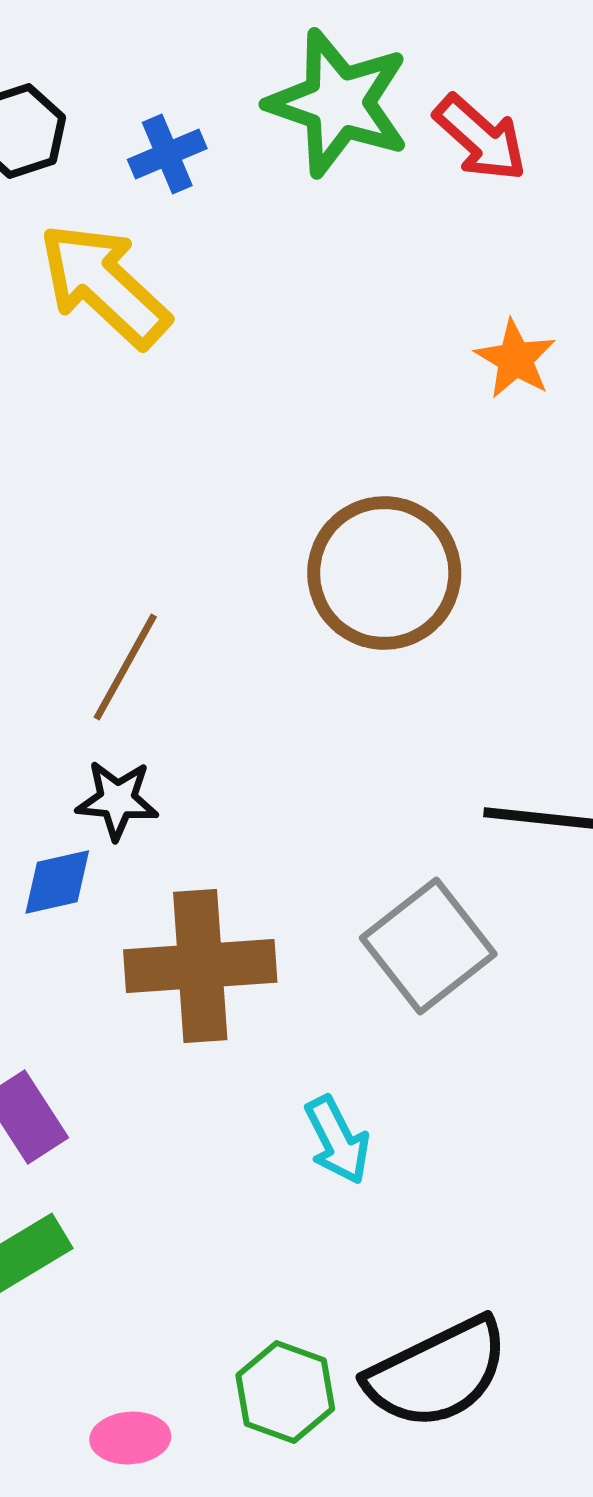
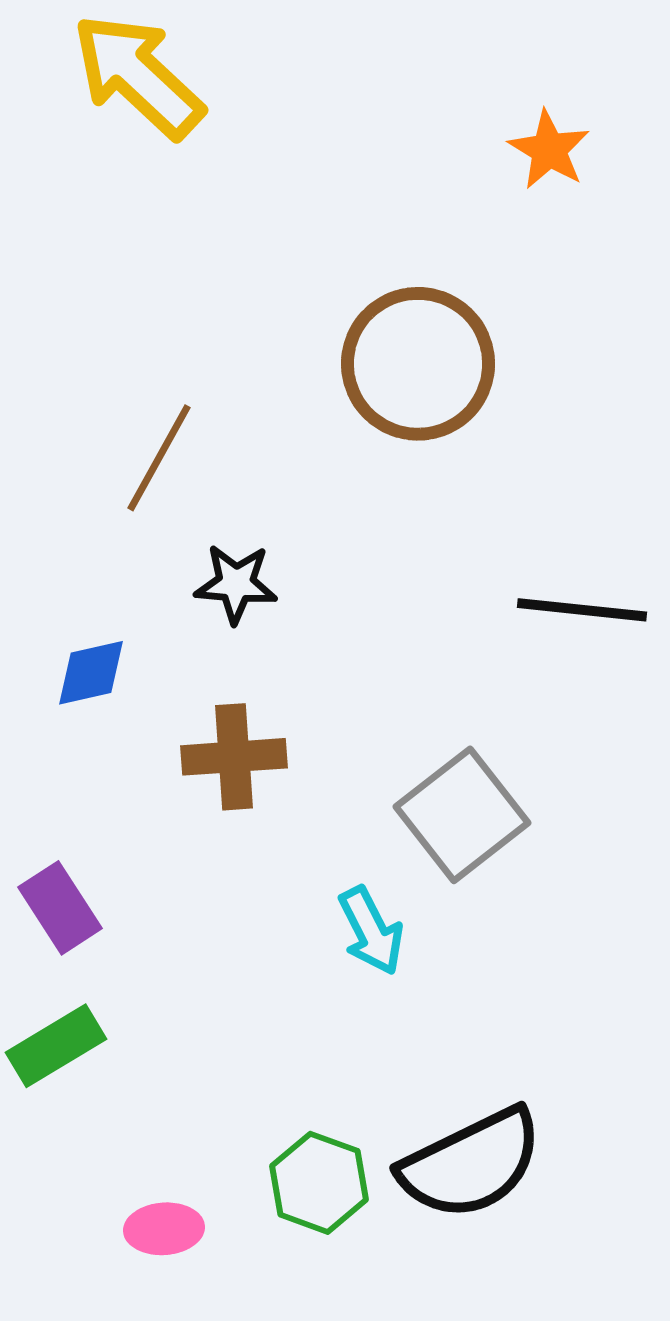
black star: (117, 800) -> (236, 584), moved
gray square: (428, 946) -> (462, 815), moved
brown cross: (200, 966) -> (234, 757), size x0.7

